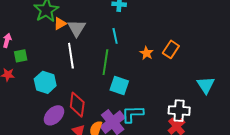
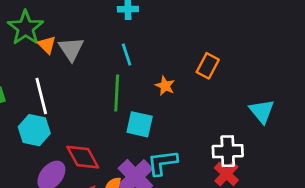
orange triangle: (60, 24) -> (47, 45), turned -40
orange star: (147, 53) -> (165, 86), moved
white line: (71, 56) -> (41, 96), moved
red diamond: (77, 105) -> (83, 157), turned -30

